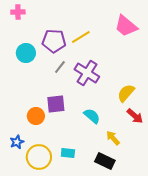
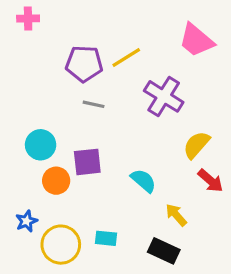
cyan circle: (26, 53) -> (41, 145), moved
gray line: (60, 67) -> (94, 104), turned 64
purple cross: (87, 73) -> (164, 96), moved

